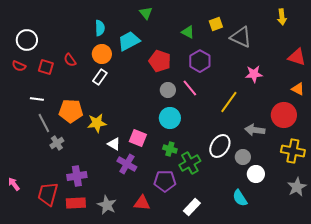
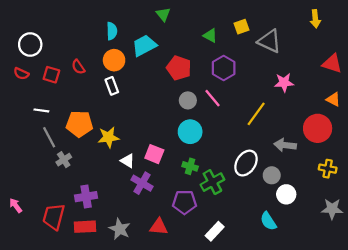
white rectangle: (100, 77) -> (112, 86), turned -56
yellow cross: (293, 151) -> (328, 169), size x0.7
gray star: (297, 187) -> (332, 209), turned 30

